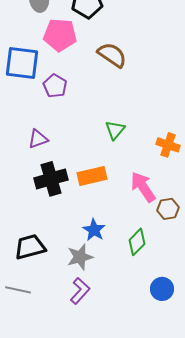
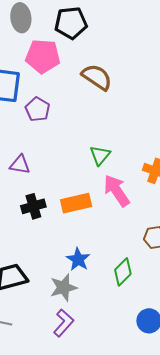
purple triangle: (38, 139) -> (20, 165), turned 30
black cross: (51, 179) -> (33, 206), size x0.7
pink arrow: (143, 187) -> (117, 191), moved

